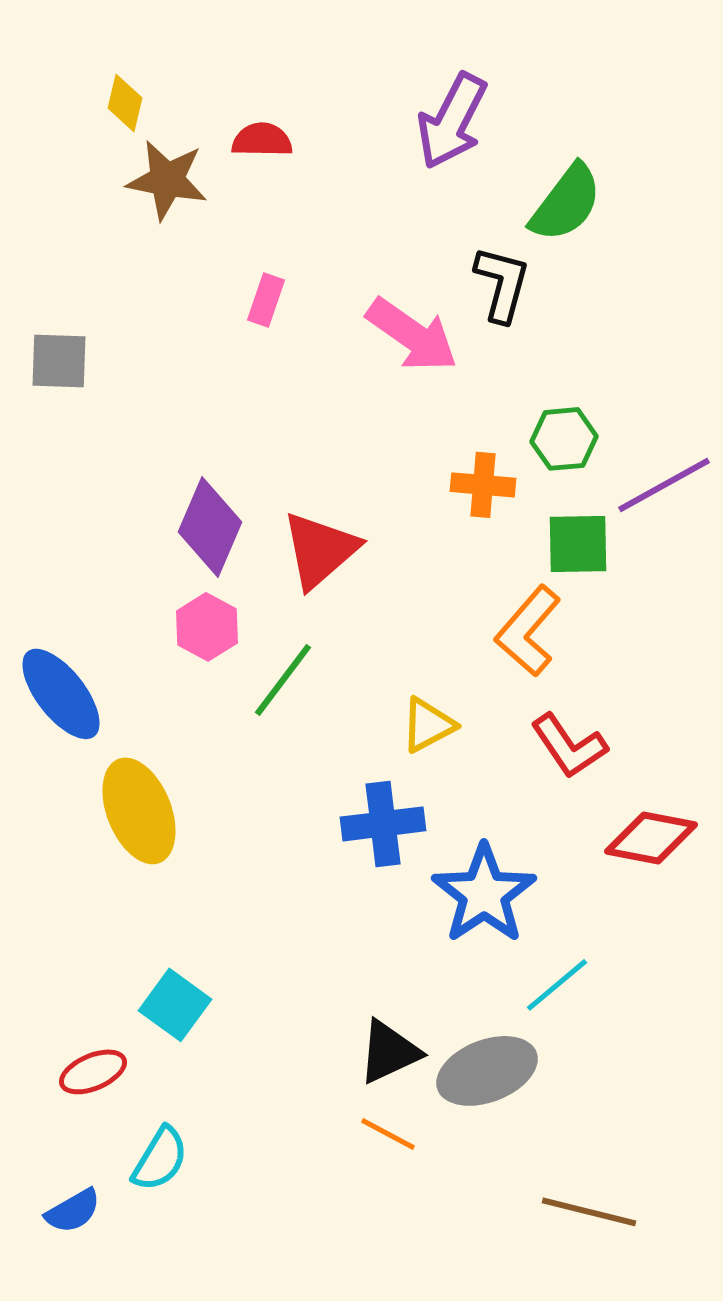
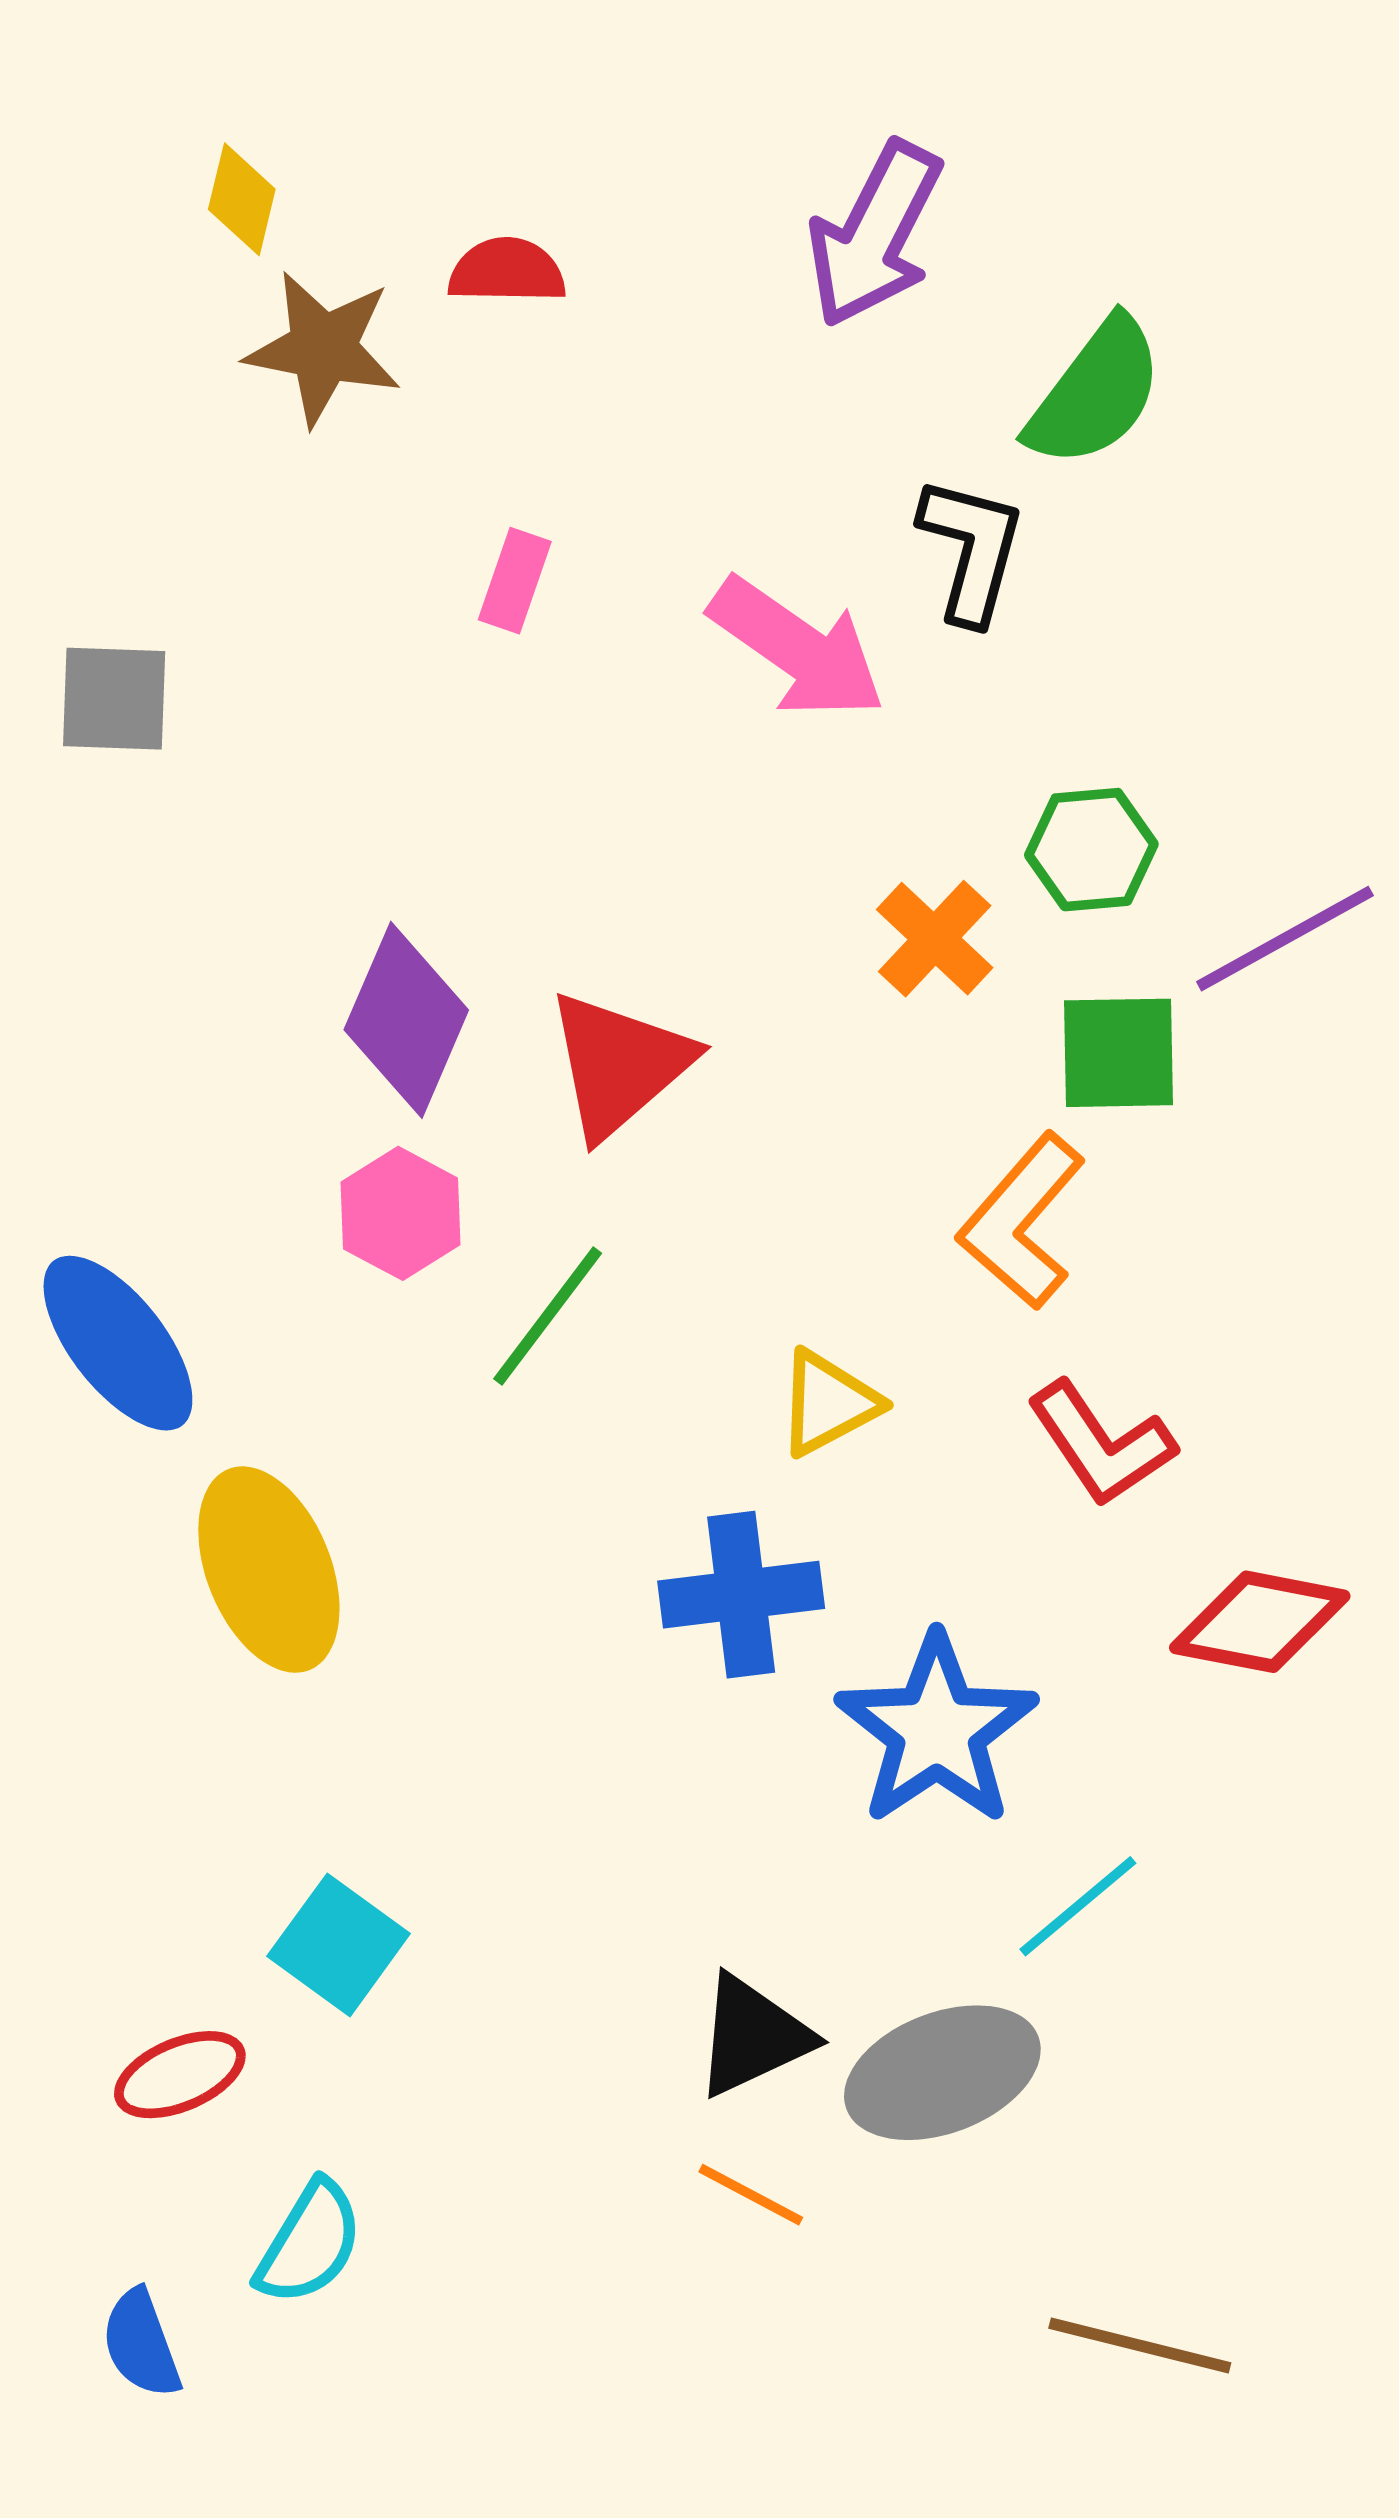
orange cross: (483, 485) -> (935, 939), turned 38
blue semicircle: (73, 1211) -> (141, 2344), turned 100

